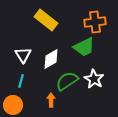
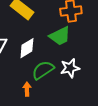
white star: (94, 79) -> (70, 68), turned 30

